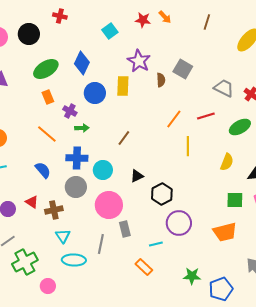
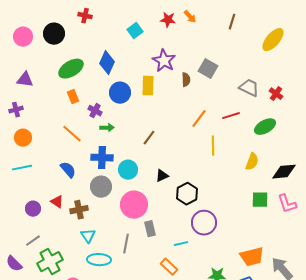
orange trapezoid: (225, 232) -> (252, 257), moved

